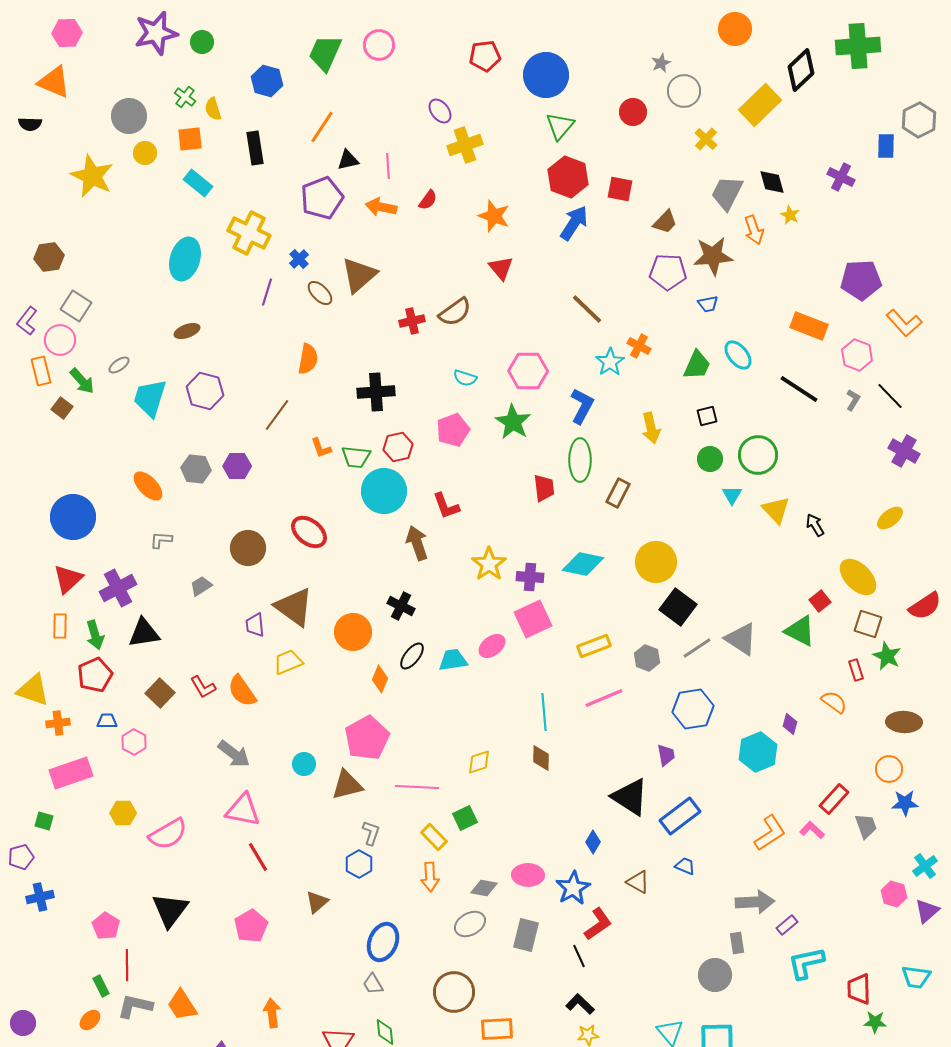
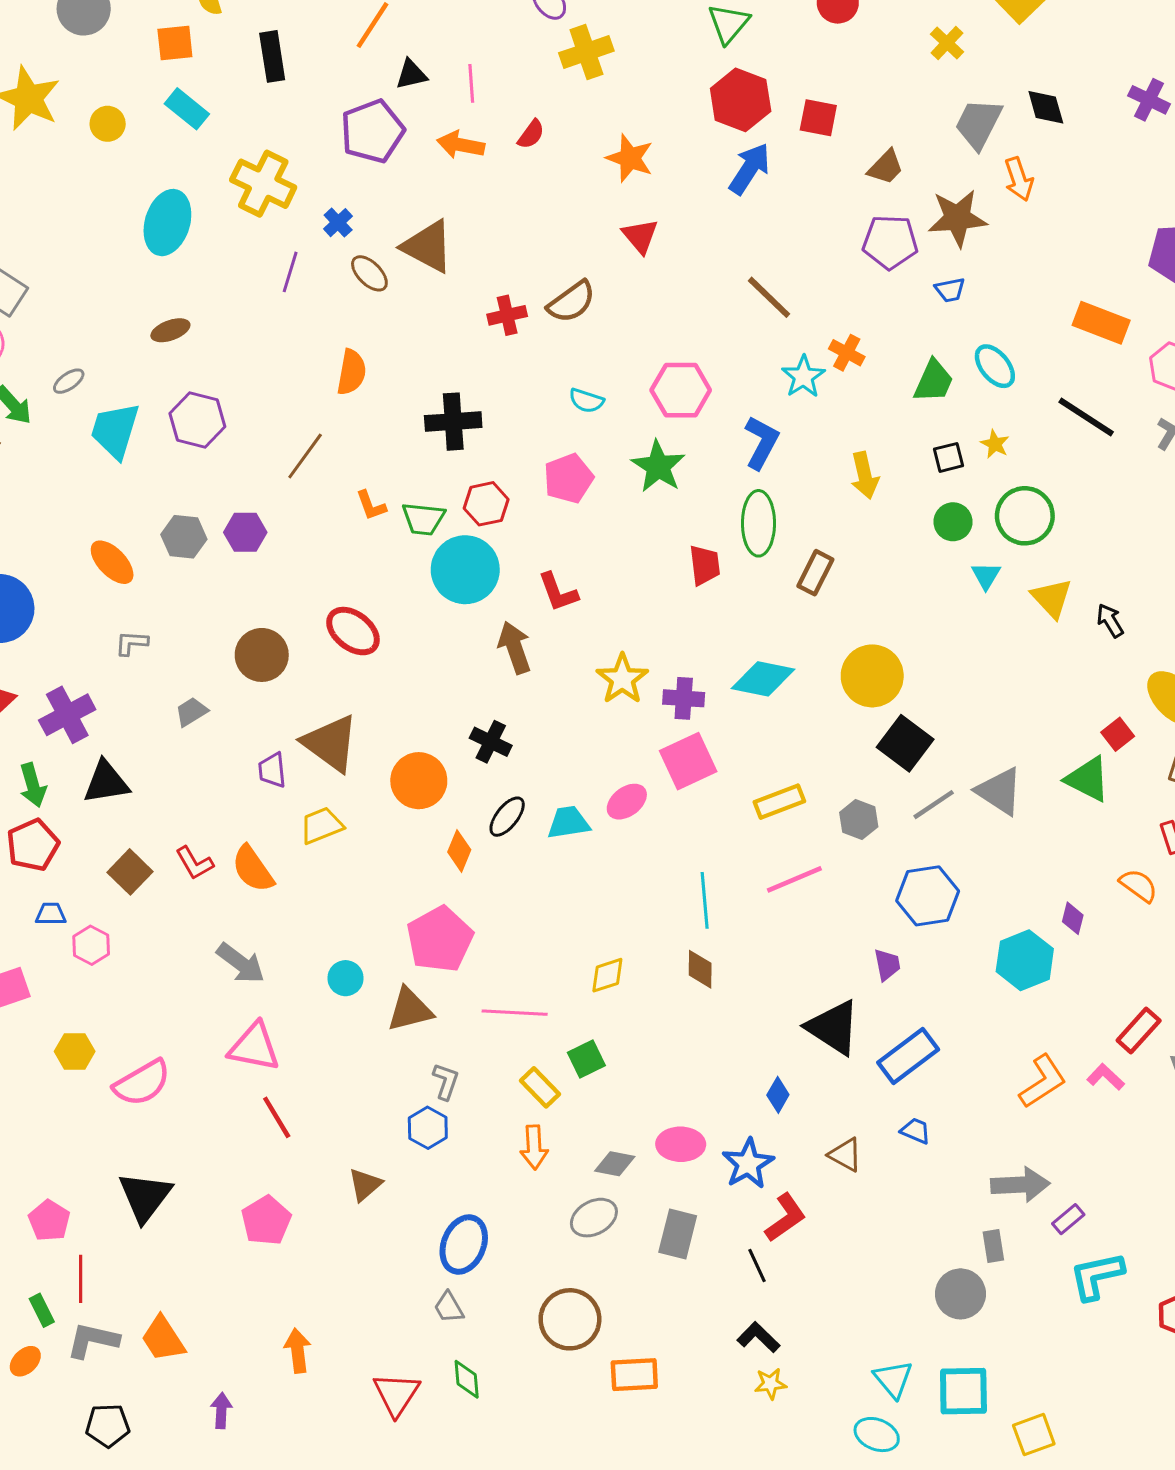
yellow circle: (145, 153) -> (108, 124), moved
yellow star: (790, 215) -> (995, 444), moved
brown triangle: (359, 275) -> (428, 246), turned -51

